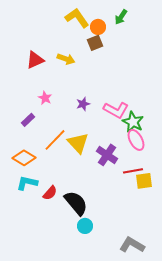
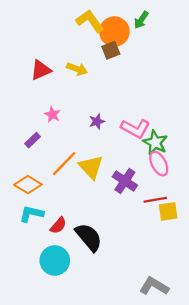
orange circle: (98, 27) -> (114, 32), size x1.6
cyan circle: (85, 226) -> (55, 260), moved, size x1.6

